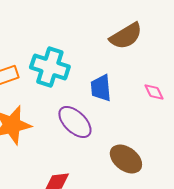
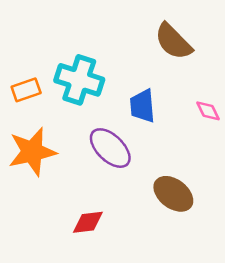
brown semicircle: (126, 36) -> (173, 42), turned 76

